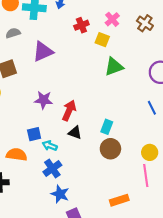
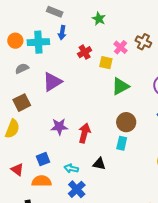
pink cross: (112, 19) -> (121, 47), moved
black triangle: (75, 133) -> (99, 164), moved
blue square: (34, 134) -> (43, 159), moved
brown circle: (110, 149) -> (126, 122), moved

